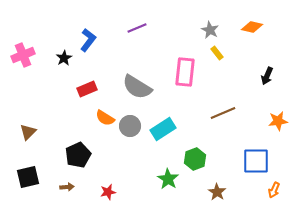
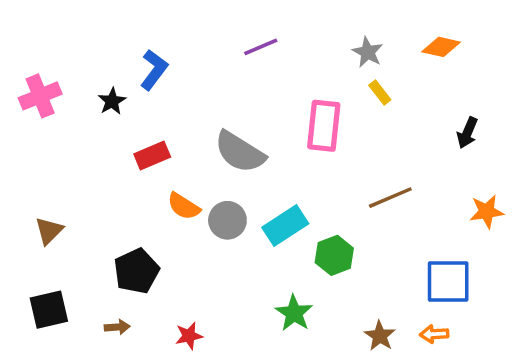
purple line: (137, 28) -> (261, 47), moved
green hexagon: (195, 159) -> (334, 255), moved
orange arrow: (274, 190) -> (434, 334), moved, turned 63

